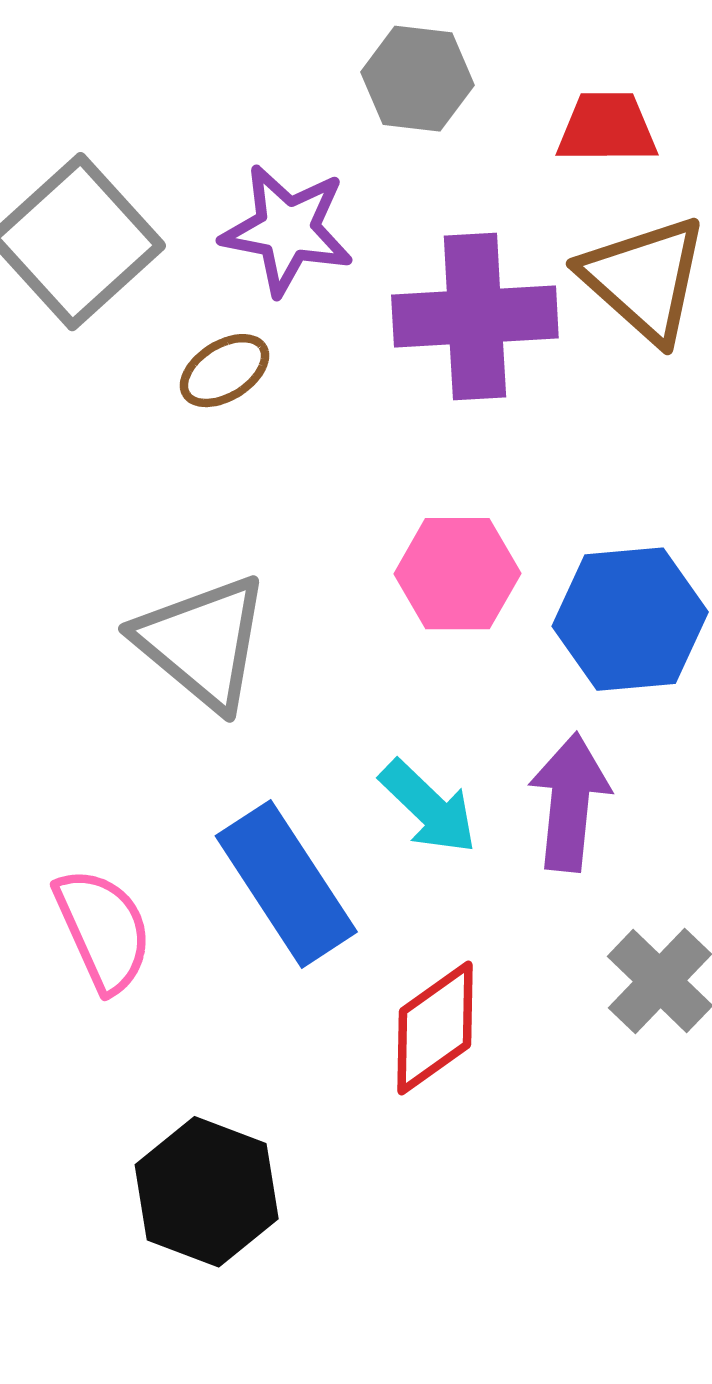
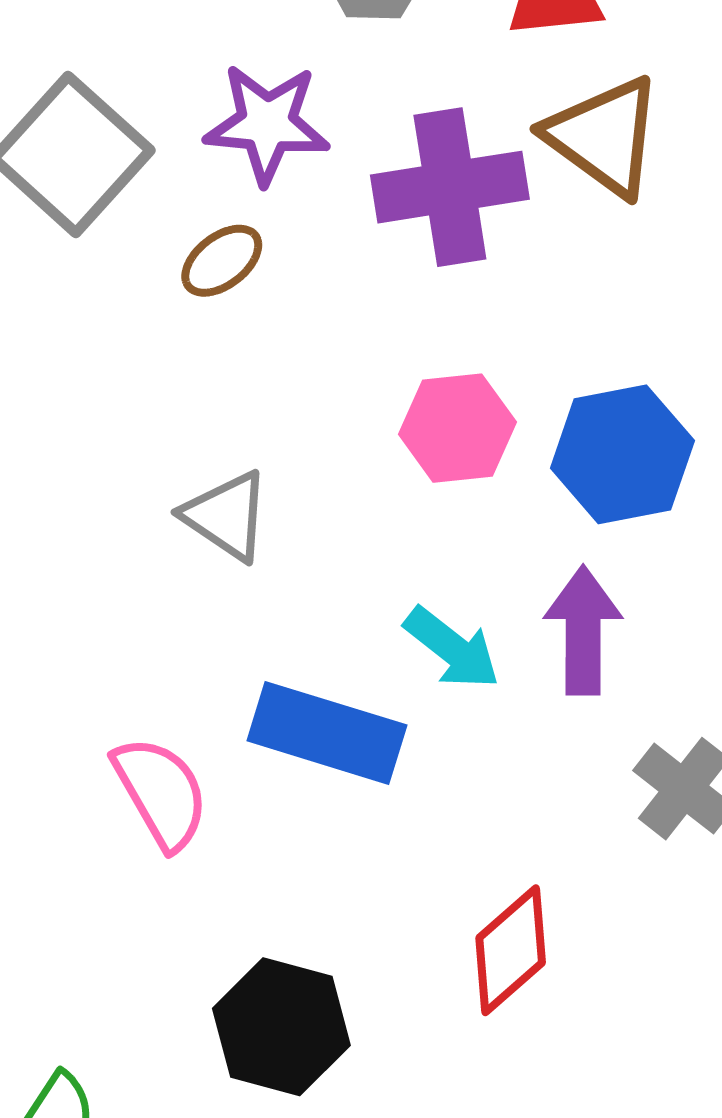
gray triangle: (202, 642) -> (226, 516), size x0.7
blue rectangle: (286, 884) -> (327, 733), turned -34
red diamond: (435, 1028) -> (511, 950), moved

